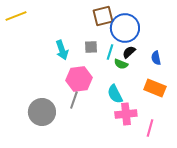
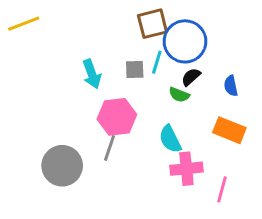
cyan line: (110, 52) -> (157, 62), moved

